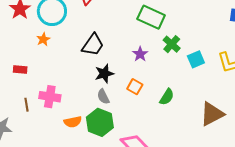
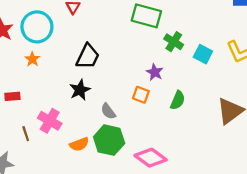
purple star: (140, 54) -> (155, 72), moved
cyan square: (196, 59) -> (203, 54), turned -30
black star: (104, 74) -> (80, 90), moved
pink cross: (50, 97) -> (50, 121), turned 30

